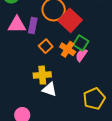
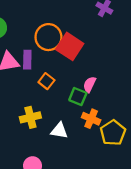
green square: (81, 43) -> (78, 97), moved
orange cross: (68, 49) -> (91, 119), moved
yellow cross: (42, 75) -> (30, 117), moved

